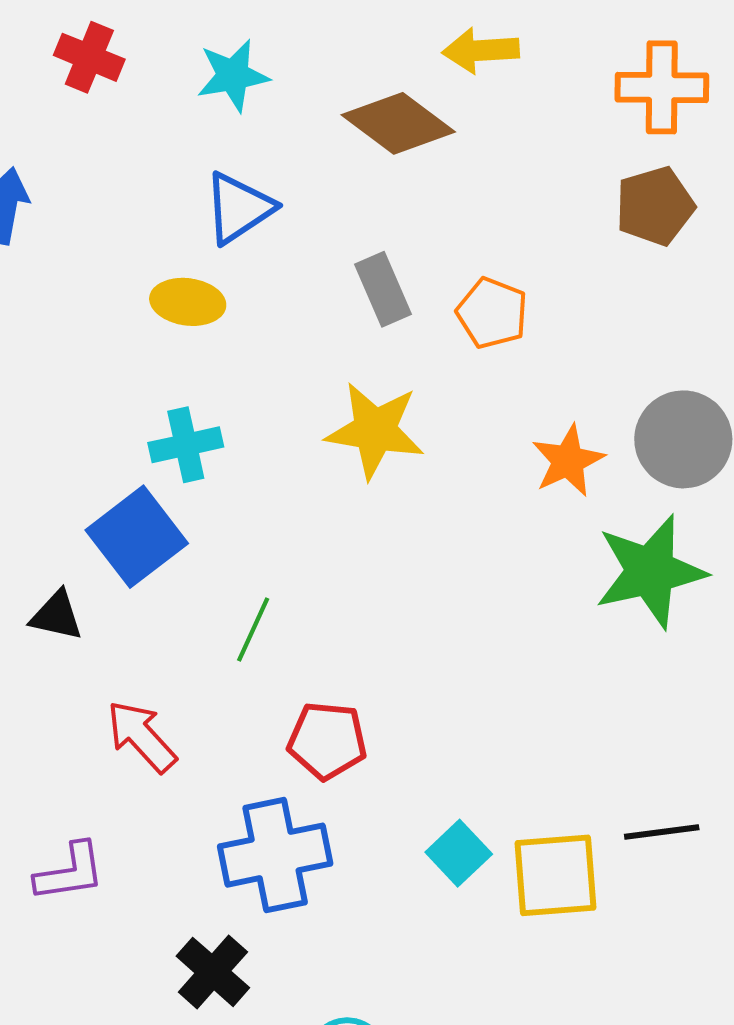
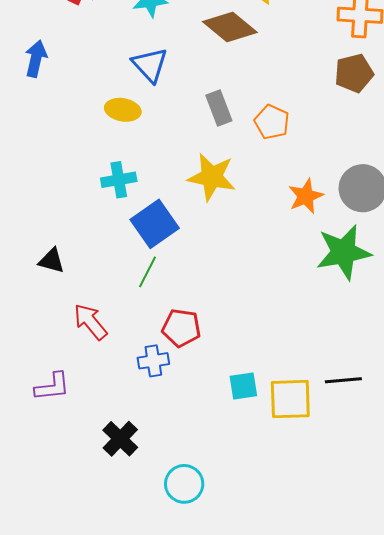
blue triangle: (239, 208) -> (150, 65), turned -42
blue square: (137, 537) -> (155, 224), moved
cyan square: (459, 853) -> (243, 386), turned 32
blue cross: (275, 855) -> (153, 361), moved, size x0.6

